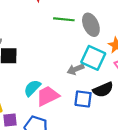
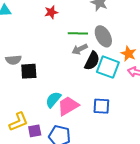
gray arrow: (75, 69) -> (80, 49), moved
black semicircle: (103, 90) -> (92, 61), moved, turned -36

